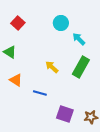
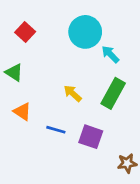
cyan circle: (61, 23) -> (85, 32), size x1.5
purple square: (65, 114) -> (91, 137), moved

